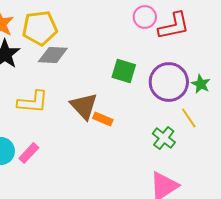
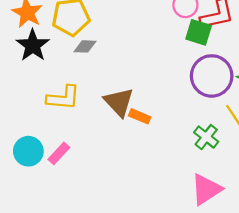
gray diamond: (53, 55) -> (85, 46), size x0.7
green square: (124, 71) -> (199, 32), moved

